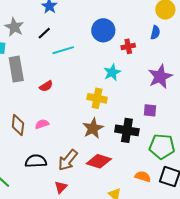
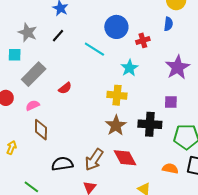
cyan line: (63, 50) -> (94, 49), moved, turned 55
gray rectangle: (16, 69) -> (34, 74), turned 60
pink semicircle: (42, 124) -> (33, 105), moved
red diamond: (99, 161) -> (125, 158), turned 50

